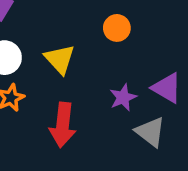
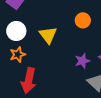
red arrow: (63, 125) -> (29, 81), moved

